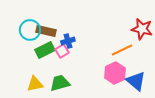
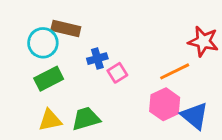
brown rectangle: (46, 31) -> (66, 28), moved
green rectangle: (45, 50) -> (49, 79), moved
pink square: (62, 51) -> (117, 73), moved

